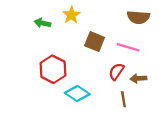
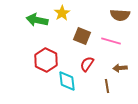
green arrow: (43, 23) -> (37, 20), size x1.5
red semicircle: (116, 72) -> (87, 64), moved
cyan diamond: (77, 93) -> (67, 81), turned 50

